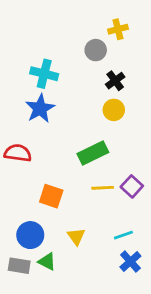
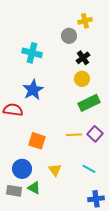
blue star: (40, 108) -> (33, 90), moved
green rectangle: (93, 153) -> (89, 103), moved
cyan line: (123, 235) -> (89, 169), turned 48
blue cross: (130, 262) -> (96, 199), moved, turned 35

